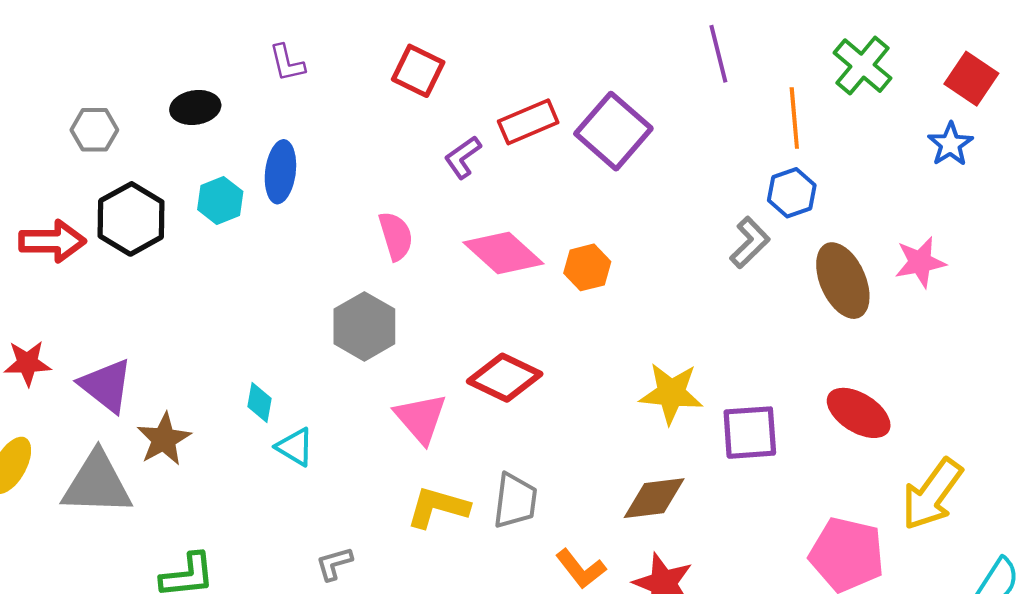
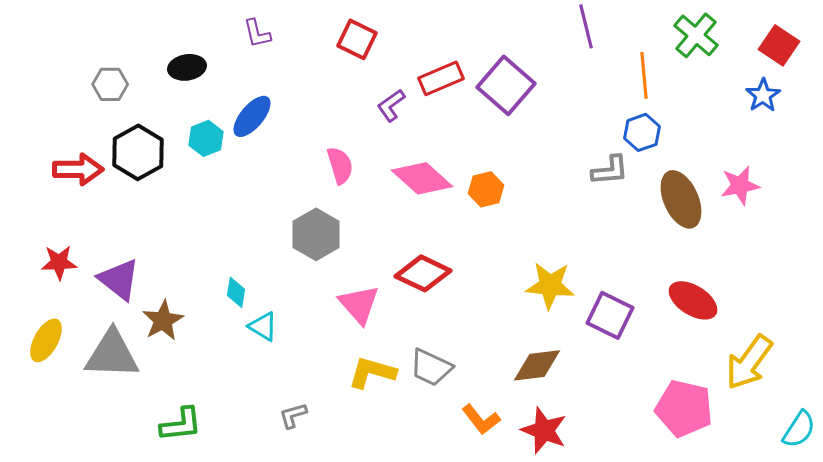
blue ellipse: (280, 172) -> (252, 116), turned 33
gray L-shape: (750, 243) -> (610, 170), turned 39
purple square: (750, 433) -> (610, 315), turned 30
gray trapezoid: (515, 501) -> (431, 367), turned 108

